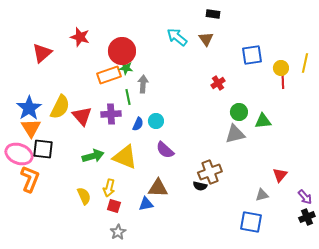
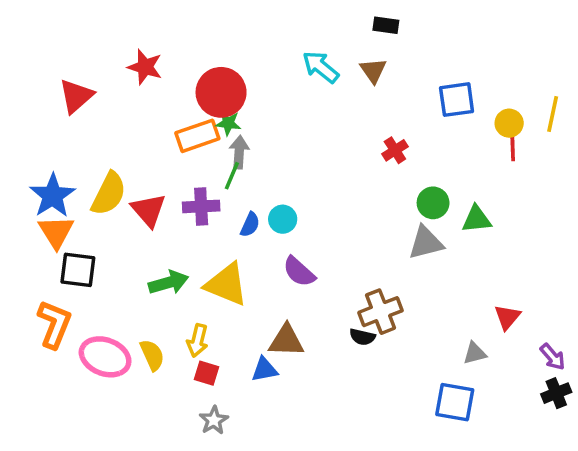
gray arrow: (143, 84) -> (239, 152), moved
green line: (128, 97) -> (232, 176), turned 35
pink ellipse: (19, 154) -> (105, 357), moved

